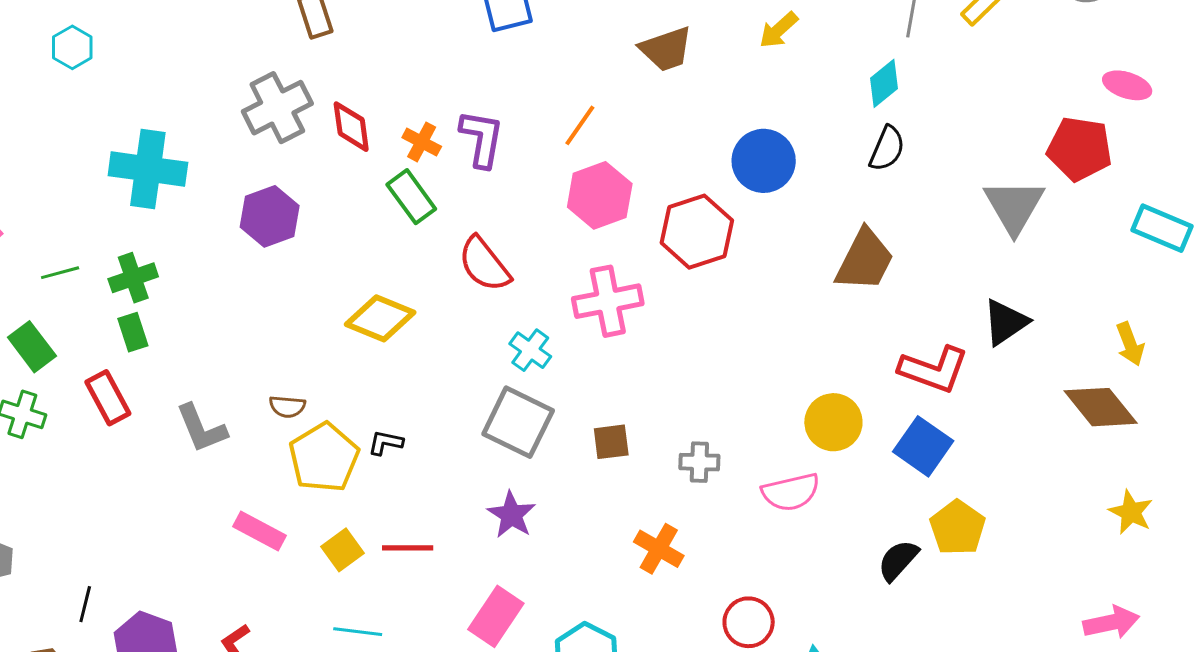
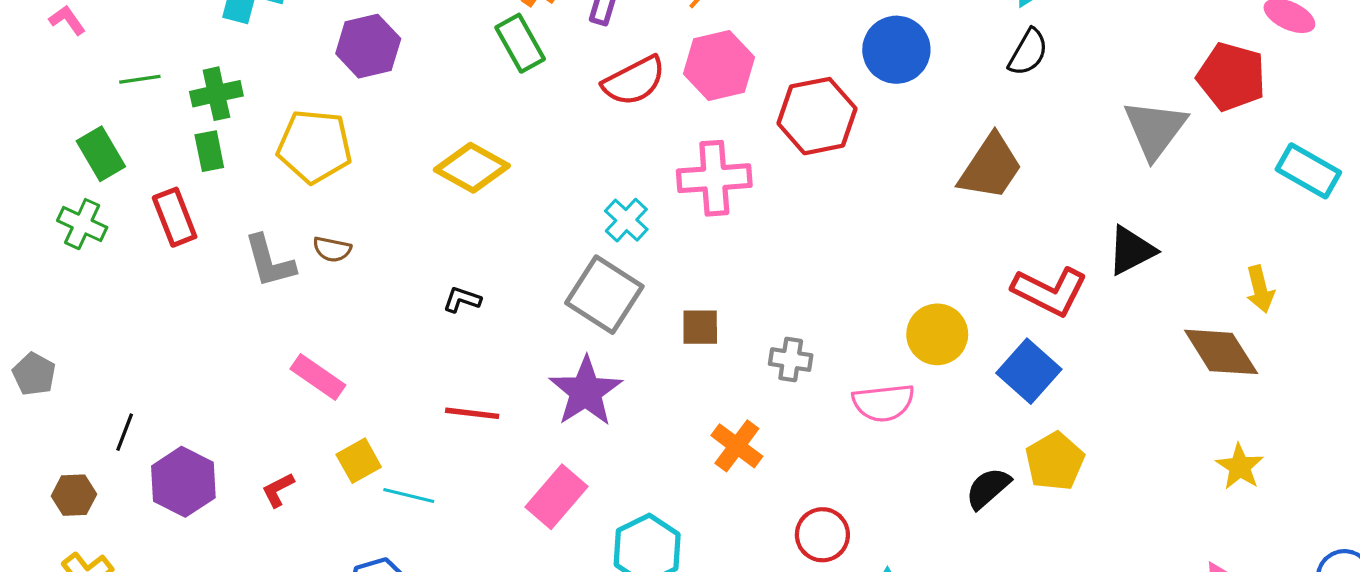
red semicircle: (484, 264) -> (634, 81), moved, turned -86
brown semicircle: (287, 407) -> (332, 249), moved
yellow pentagon: (324, 457) -> (314, 146), moved, turned 30
purple star: (511, 515) -> (586, 391), size x1.4
yellow square: (342, 550) -> (359, 461), moved

